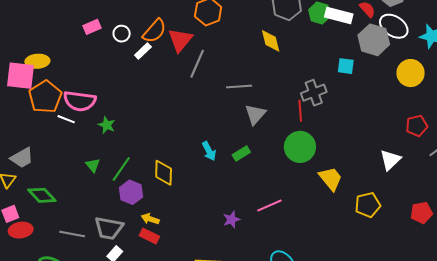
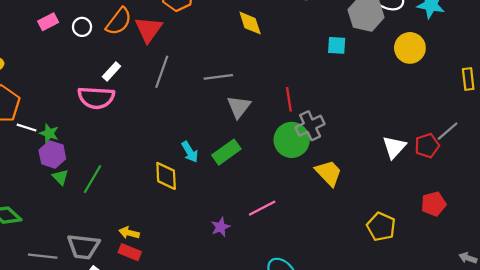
white rectangle: (143, 51) -> (112, 71), moved
gray line: (197, 64) -> (162, 72), moved
gray cross: (314, 93) -> (310, 126), moved
pink semicircle: (80, 101) -> (96, 98), moved
green star: (107, 125) -> (49, 133), moved
red pentagon: (417, 126) -> (427, 146), moved
green rectangle: (241, 154) -> (226, 152), size x1.4
yellow diamond: (164, 173) -> (166, 176), moved
purple hexagon: (131, 192) -> (52, 154), moved
yellow pentagon: (368, 205) -> (381, 227), moved, turned -30

